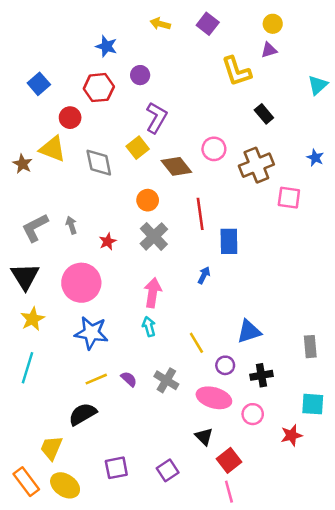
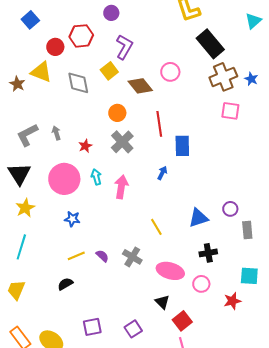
red hexagon: (99, 88) -> (81, 36), moved
black rectangle: (264, 114) -> (210, 44), size x1.8
brown cross: (256, 165) -> (223, 77), moved
cyan arrow: (149, 327) -> (96, 177), moved
blue star: (91, 333) -> (72, 219), size x0.6
purple circle: (225, 365) -> (230, 209), moved
black semicircle: (83, 414) -> (65, 284), size x0.7
yellow trapezoid: (51, 448) -> (16, 290), moved

